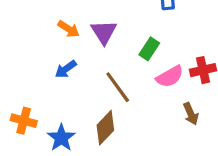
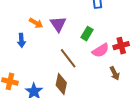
blue arrow: (66, 69) -> (21, 40), moved, turned -56
brown diamond: (105, 128) -> (61, 84), turned -30

